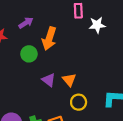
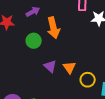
orange arrow: (49, 38) -> (53, 28), turned -35
yellow circle: (79, 102) -> (88, 80), moved

